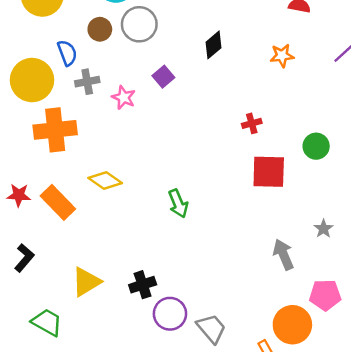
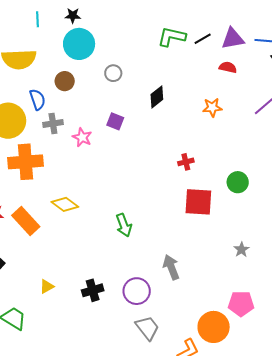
gray circle: (139, 24) -> (113, 73), moved, size x0.6
purple square: (163, 77) -> (115, 121), turned -30
gray arrow: (283, 254) -> (171, 267), moved
yellow triangle: (86, 282) -> (47, 286), size x0.6
purple circle: (170, 314) -> (137, 291), moved

